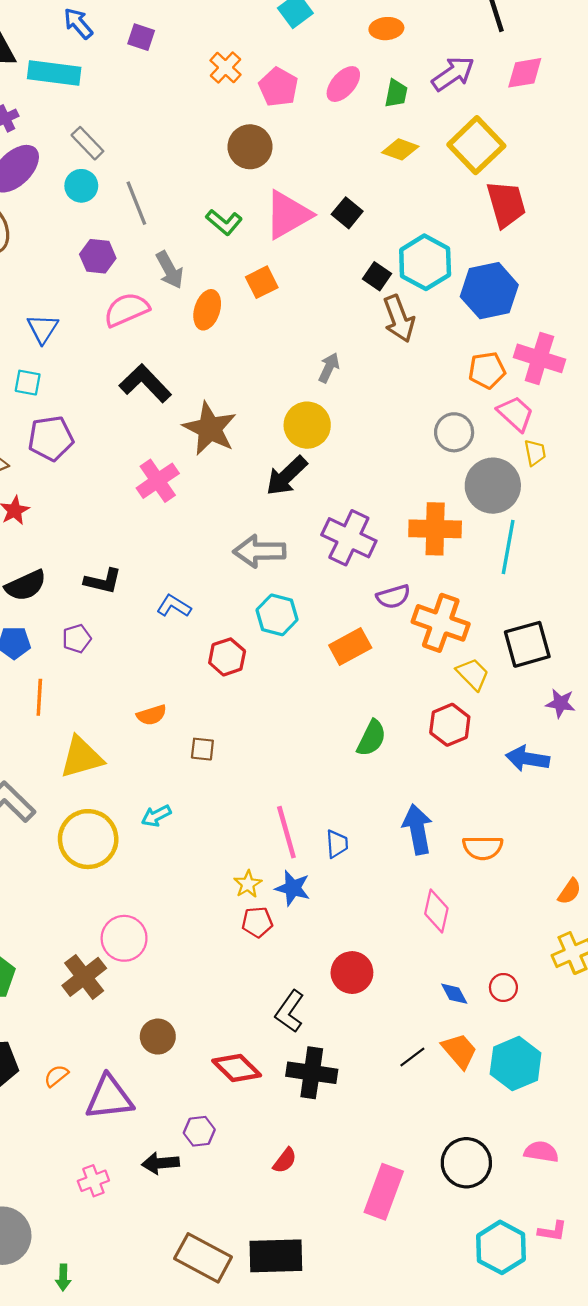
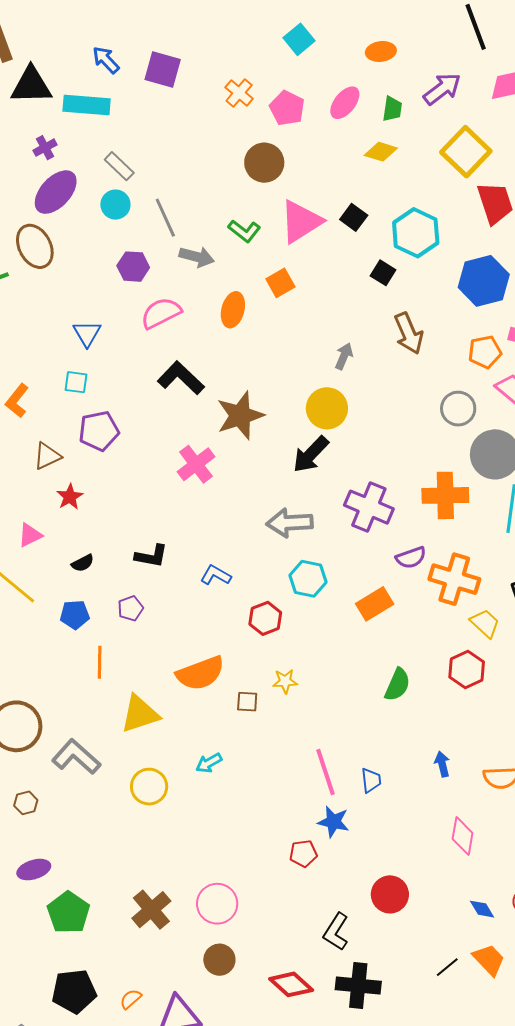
purple square: (141, 37) -> (163, 69), size x1.5
yellow diamond: (400, 149) -> (381, 152), moved
cyan hexagon: (425, 262) -> (416, 233), moved
gray arrow: (170, 270) -> (197, 257), moved, turned -44
brown arrow: (399, 319) -> (409, 333), moved
brown star: (210, 429) -> (240, 415), turned 30
black semicircle: (26, 585) -> (83, 563), size x0.6
orange semicircle: (152, 715) -> (200, 673), size x1.8
blue arrow: (417, 829) -> (442, 764), size x0.6
yellow circle: (88, 839) -> (149, 787), size x0.7
yellow star: (248, 884) -> (285, 681), moved, turned 30
pink circle: (124, 938) -> (217, 904), moved

